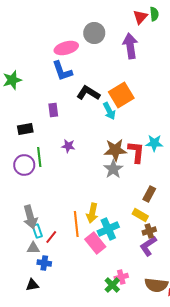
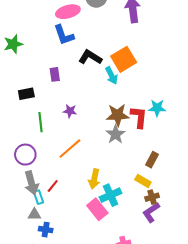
purple circle: (24, 165) -> (25, 155), moved
orange line: (76, 224) -> (70, 148), moved, turned 55
red line: (51, 237) -> (53, 186), moved

